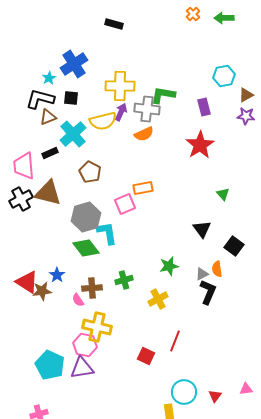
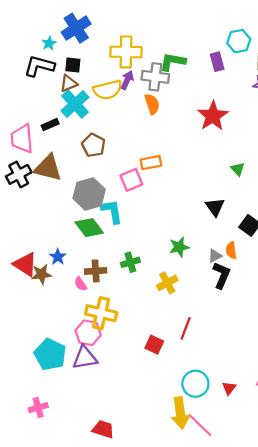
purple rectangle: (204, 107) -> (217, 62), moved
brown triangle: (48, 117) -> (69, 83), moved
orange semicircle: (144, 134) -> (152, 104), turned -84

